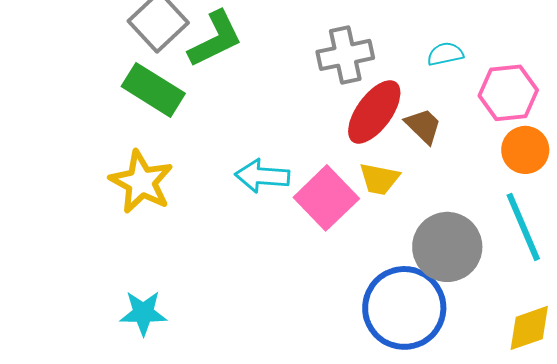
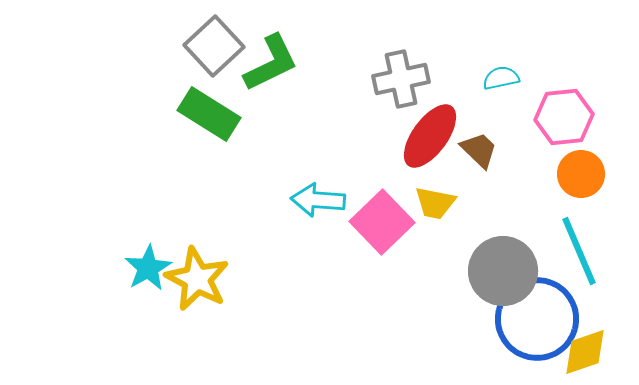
yellow star: (141, 182) -> (197, 279), moved
blue circle: (404, 308) -> (537, 319), moved
cyan star: (143, 313) -> (148, 268), moved, turned -30

